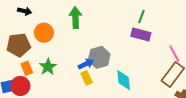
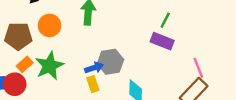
green star: (48, 67) -> (49, 66), size x1.4
orange rectangle: (27, 68) -> (25, 64), turned 64

